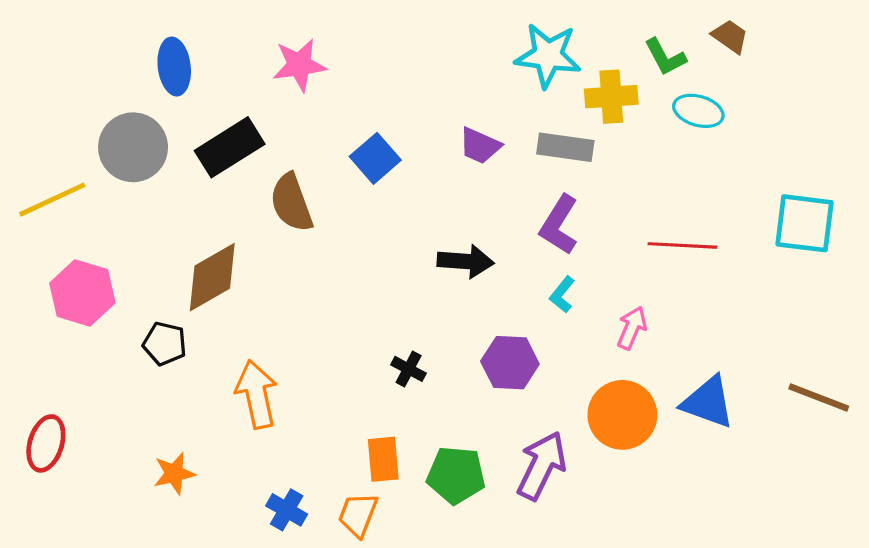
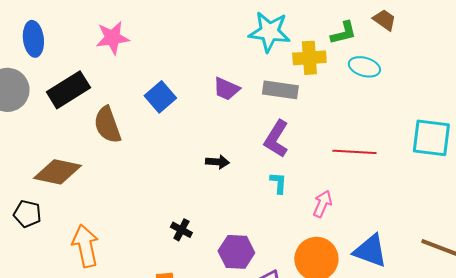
green L-shape: (665, 57) -> (343, 33), turned -76
black arrow: (466, 261) -> (217, 162), size x0.7
brown diamond: (212, 277) -> (57, 172), turned 42
cyan L-shape: (562, 295) -> (278, 183), turned 145
purple hexagon: (510, 363) -> (236, 252), moved

